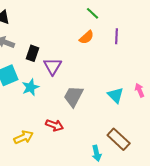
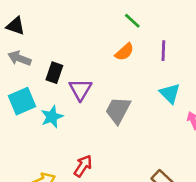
cyan triangle: (116, 95) -> (170, 93), moved
gray trapezoid: (74, 96) -> (118, 110), moved
red arrow: (55, 125) -> (83, 166), turned -78

